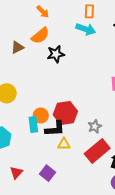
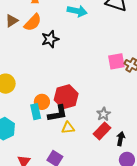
brown triangle: (17, 47) -> (12, 21), moved
gray star: (95, 126) -> (104, 114), moved
red rectangle: (97, 151) -> (102, 131), size x0.7

